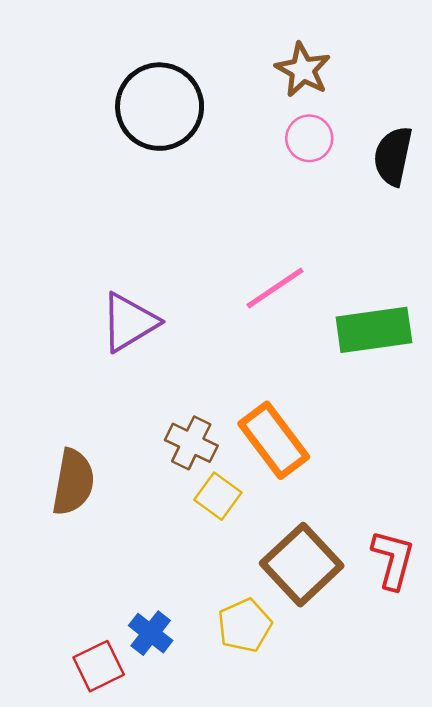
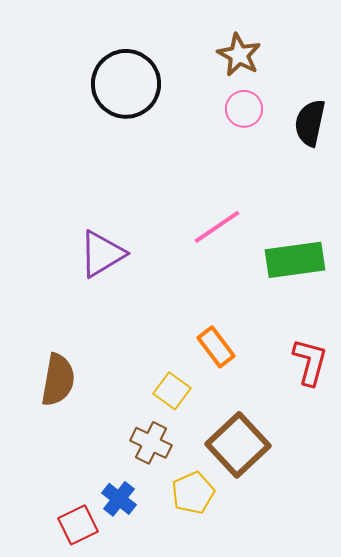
orange rectangle: (274, 440) -> (216, 347), size x0.7
brown cross: (191, 443) -> (151, 443), moved
red L-shape: (393, 559) -> (310, 362), moved

